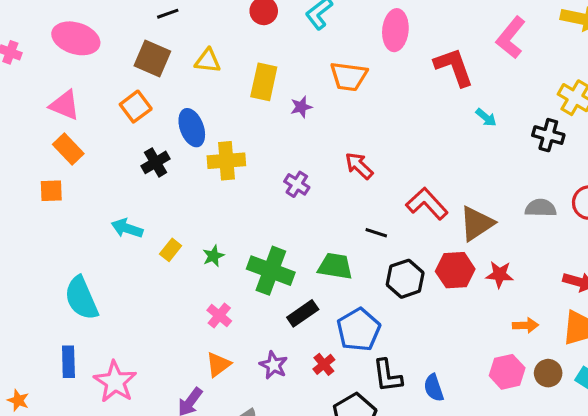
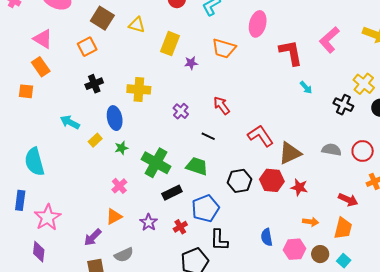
blue ellipse: (192, 128) -> (115, 118), moved
black line: (376, 233) -> (208, 136), moved
blue semicircle: (434, 388) -> (267, 237), moved

